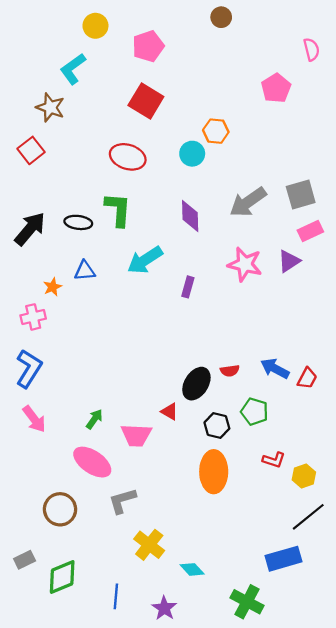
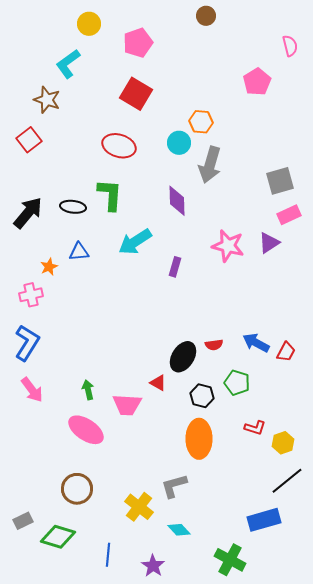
gray arrow: (248, 202) -> (210, 165), moved, turned -39
green arrow: (94, 419) -> (88, 390), turned -48
gray L-shape: (122, 501) -> (174, 486), moved
brown circle: (60, 509) -> (77, 489), moved
green diamond: (62, 577) -> (58, 537), turned 40

